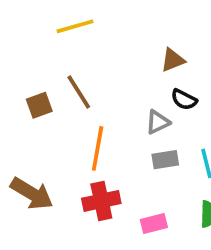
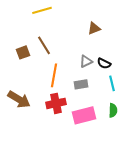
black semicircle: (184, 100) -> (104, 63), moved
gray rectangle: (165, 160) -> (81, 84), moved
pink rectangle: (154, 224) -> (84, 115), size x1.6

